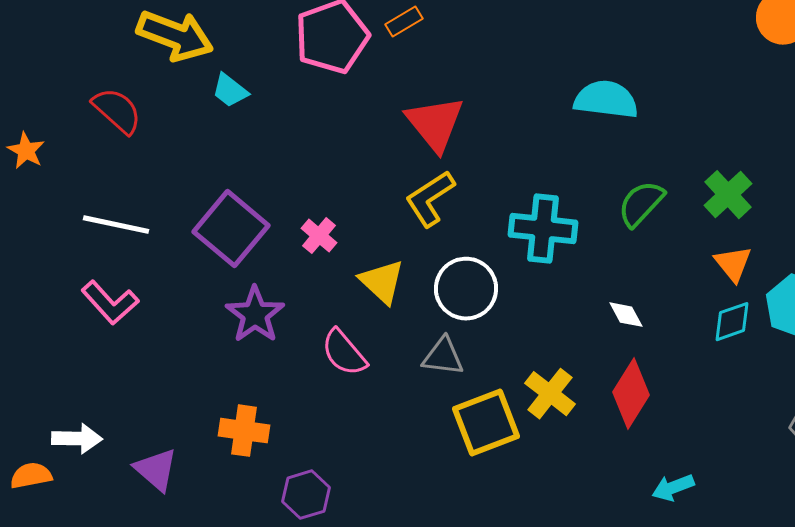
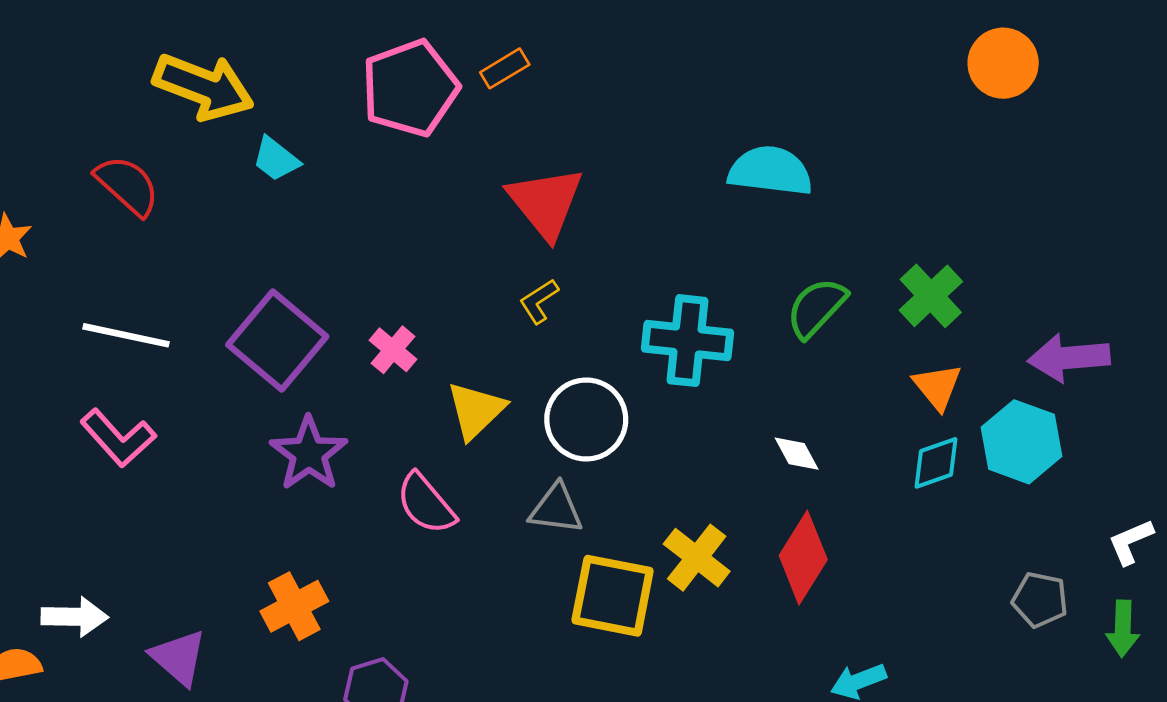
yellow L-shape: (430, 199) -> (539, 301), size x0.6
yellow triangle: (382, 282) -> (476, 410), turned 33
yellow square: (486, 423) -> (613, 596), turned 32
orange cross: (244, 431) -> (294, 606), turned -36

